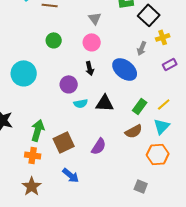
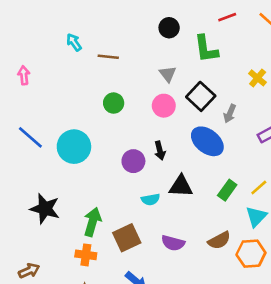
black square: (149, 15) -> (201, 96), moved
yellow cross: (163, 37) -> (258, 78), moved, turned -32
black arrow: (90, 68) -> (160, 151), moved
cyan semicircle: (81, 103) -> (151, 199), moved
brown semicircle: (134, 131) -> (219, 240), moved
purple semicircle: (99, 146) -> (173, 243), turned 72

